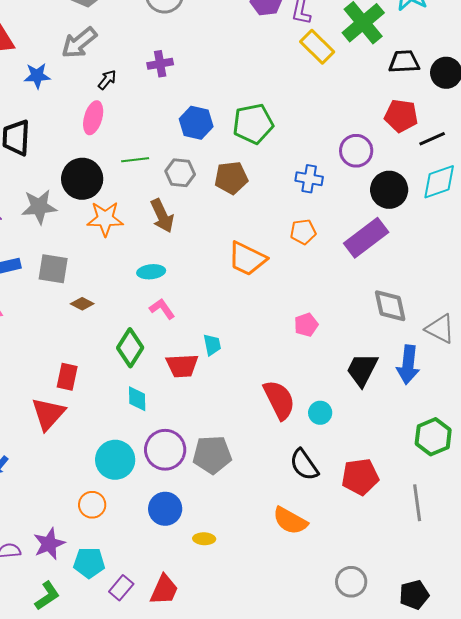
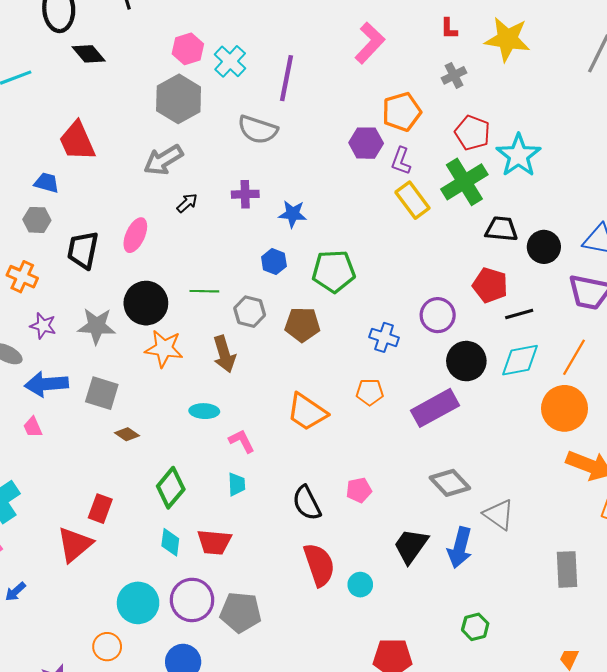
blue star: (37, 76) -> (293, 214), moved
pink ellipse: (93, 118) -> (135, 235), moved
blue hexagon: (196, 123) -> (274, 262), size x0.7
gray diamond: (390, 306) -> (450, 483), turned -39
pink L-shape: (162, 309) -> (242, 441), moved
cyan trapezoid: (212, 345) -> (237, 484), moved
red trapezoid: (182, 366) -> (214, 542), moved
green hexagon: (433, 437) -> (475, 627), size x0.7
black semicircle: (304, 465) -> (307, 503), moved

